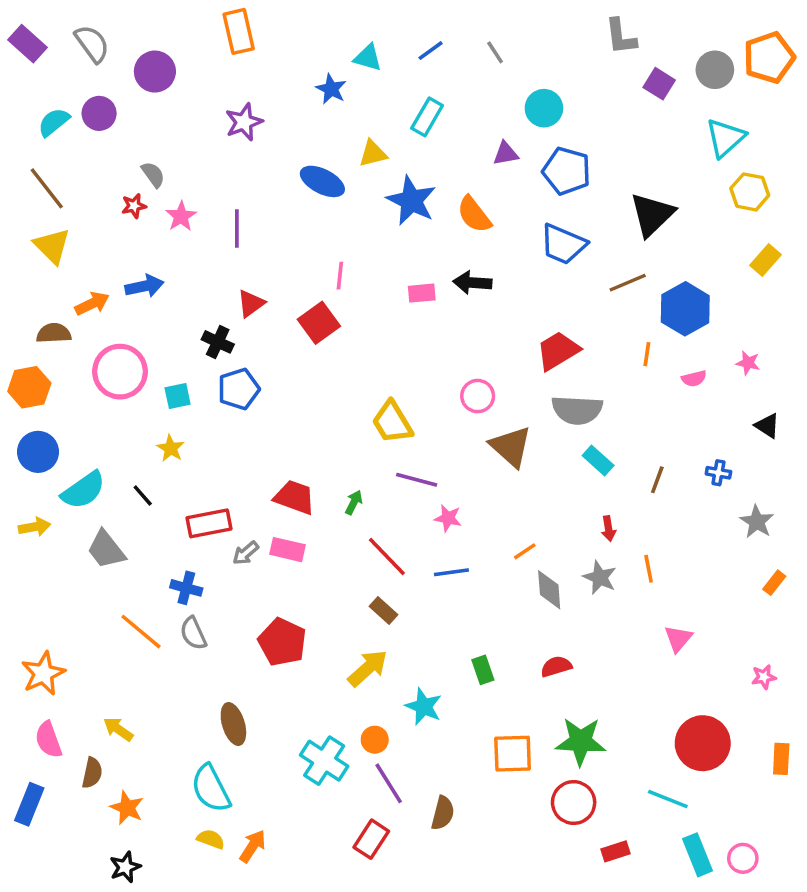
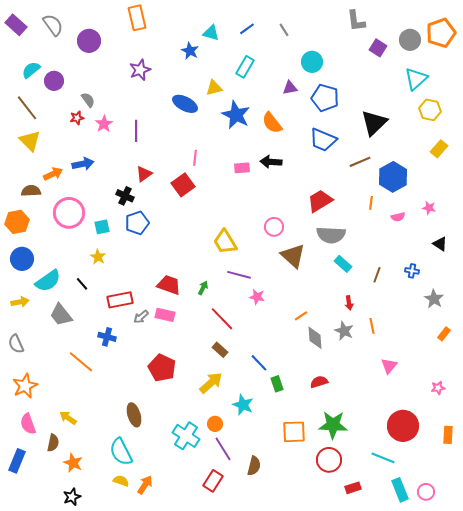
purple circle: (99, 113) -> (54, 81), moved
blue line: (451, 572) -> (259, 363), moved, turned 54
gray semicircle: (193, 633) -> (16, 344), moved

